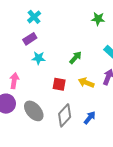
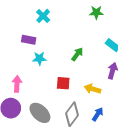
cyan cross: (34, 17) -> (43, 16), moved
purple rectangle: (30, 39) -> (29, 40), turned 48
yellow arrow: (86, 83) -> (92, 89), moved

